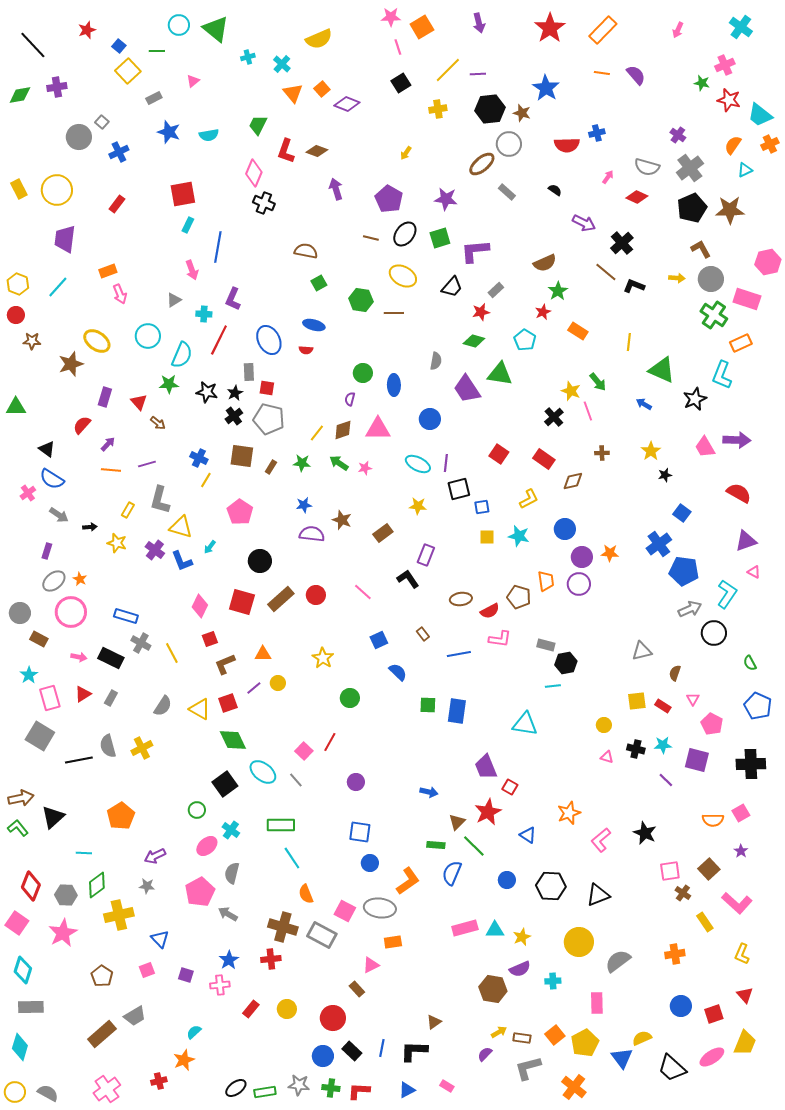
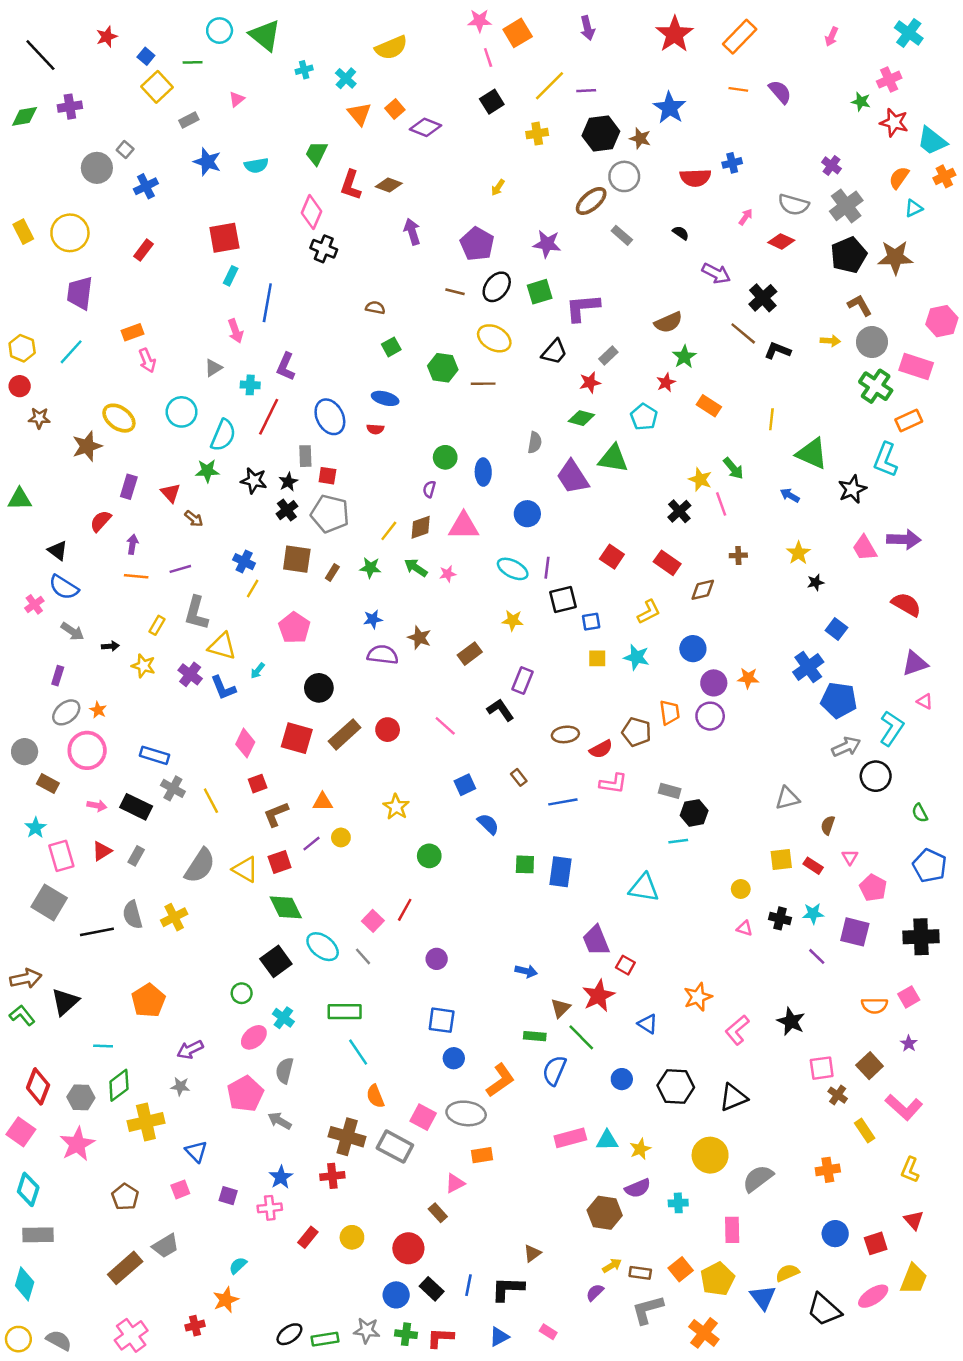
brown semicircle: (306, 251) -> (375, 308), size x0.7
purple arrow: (108, 444) -> (132, 544), turned -35
gray semicircle: (163, 706) -> (200, 866), size x1.4

